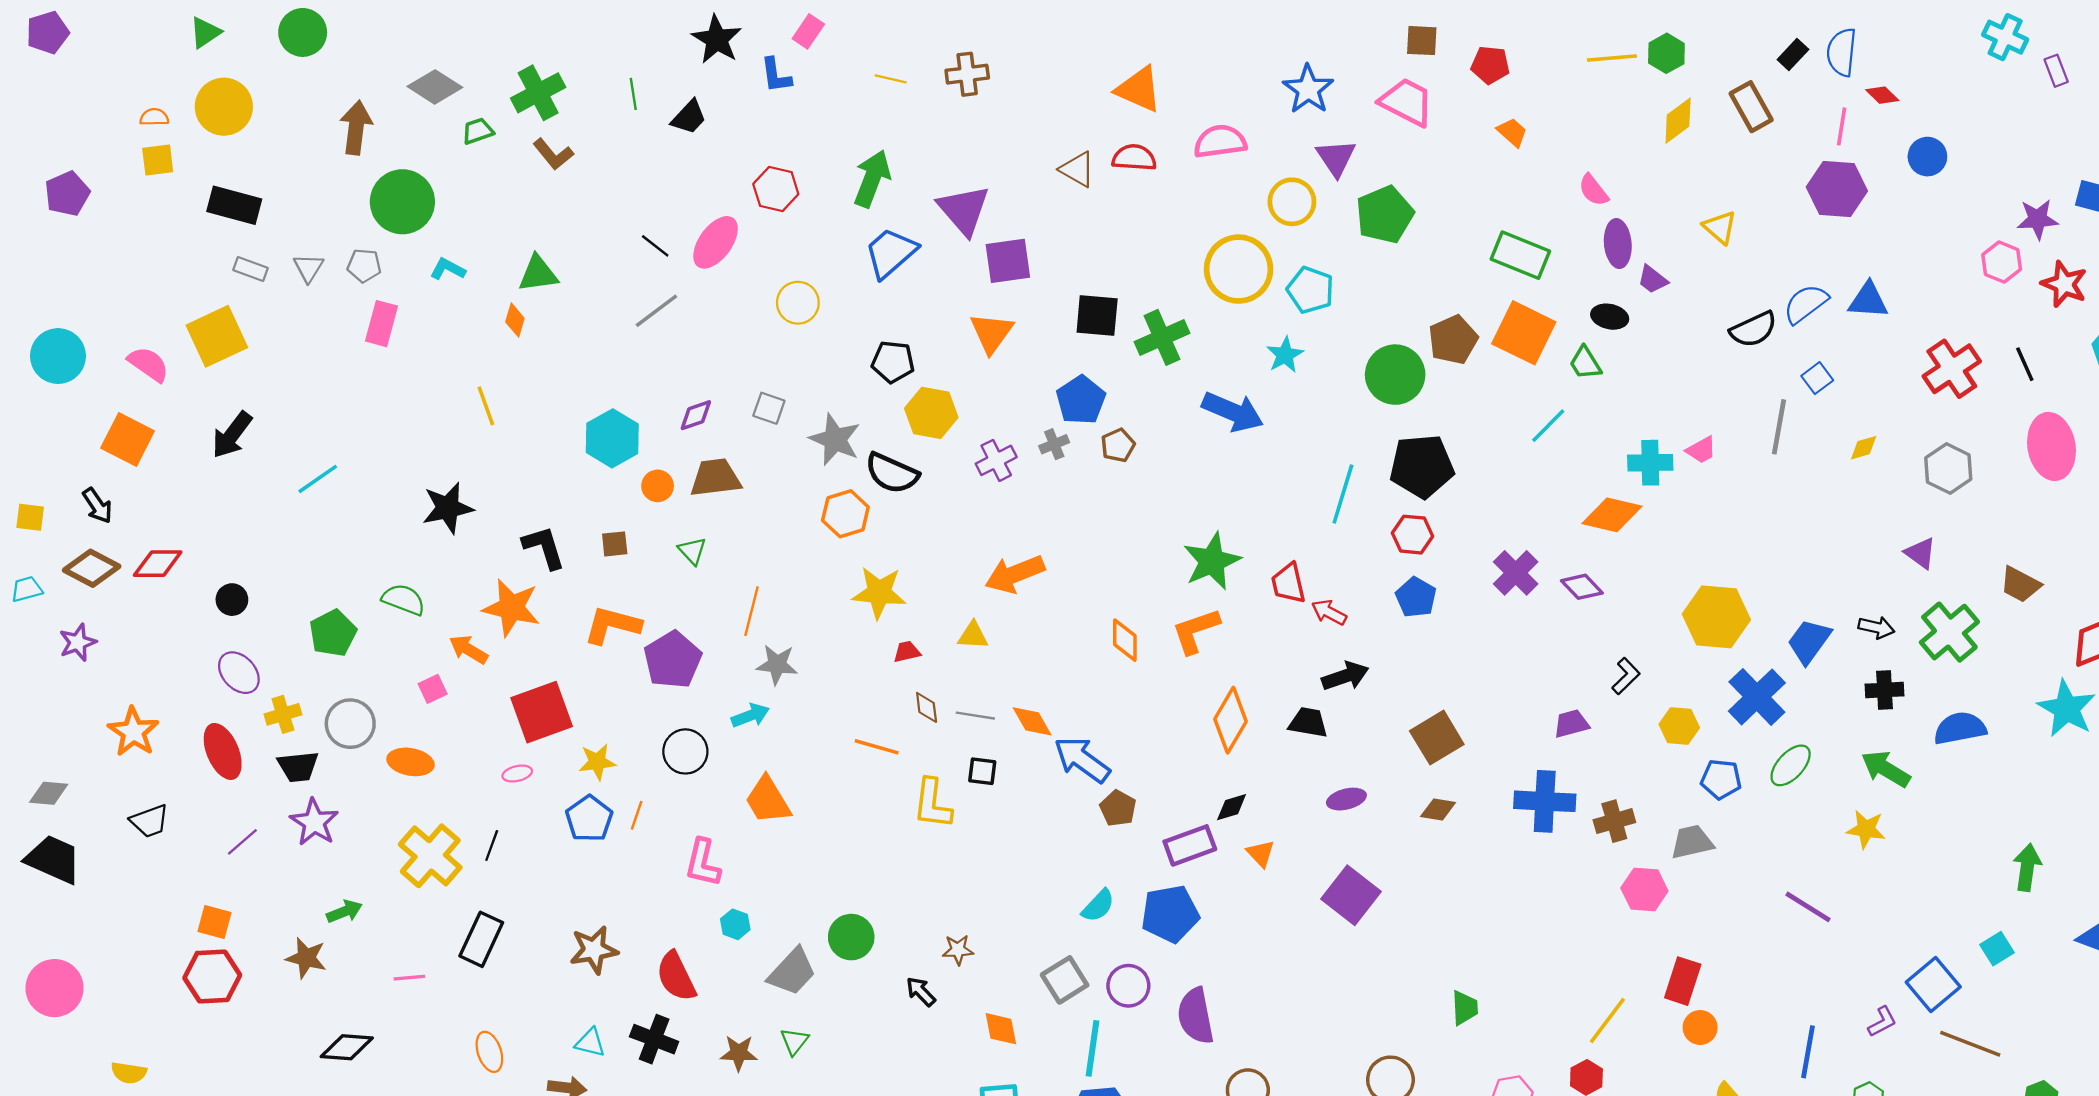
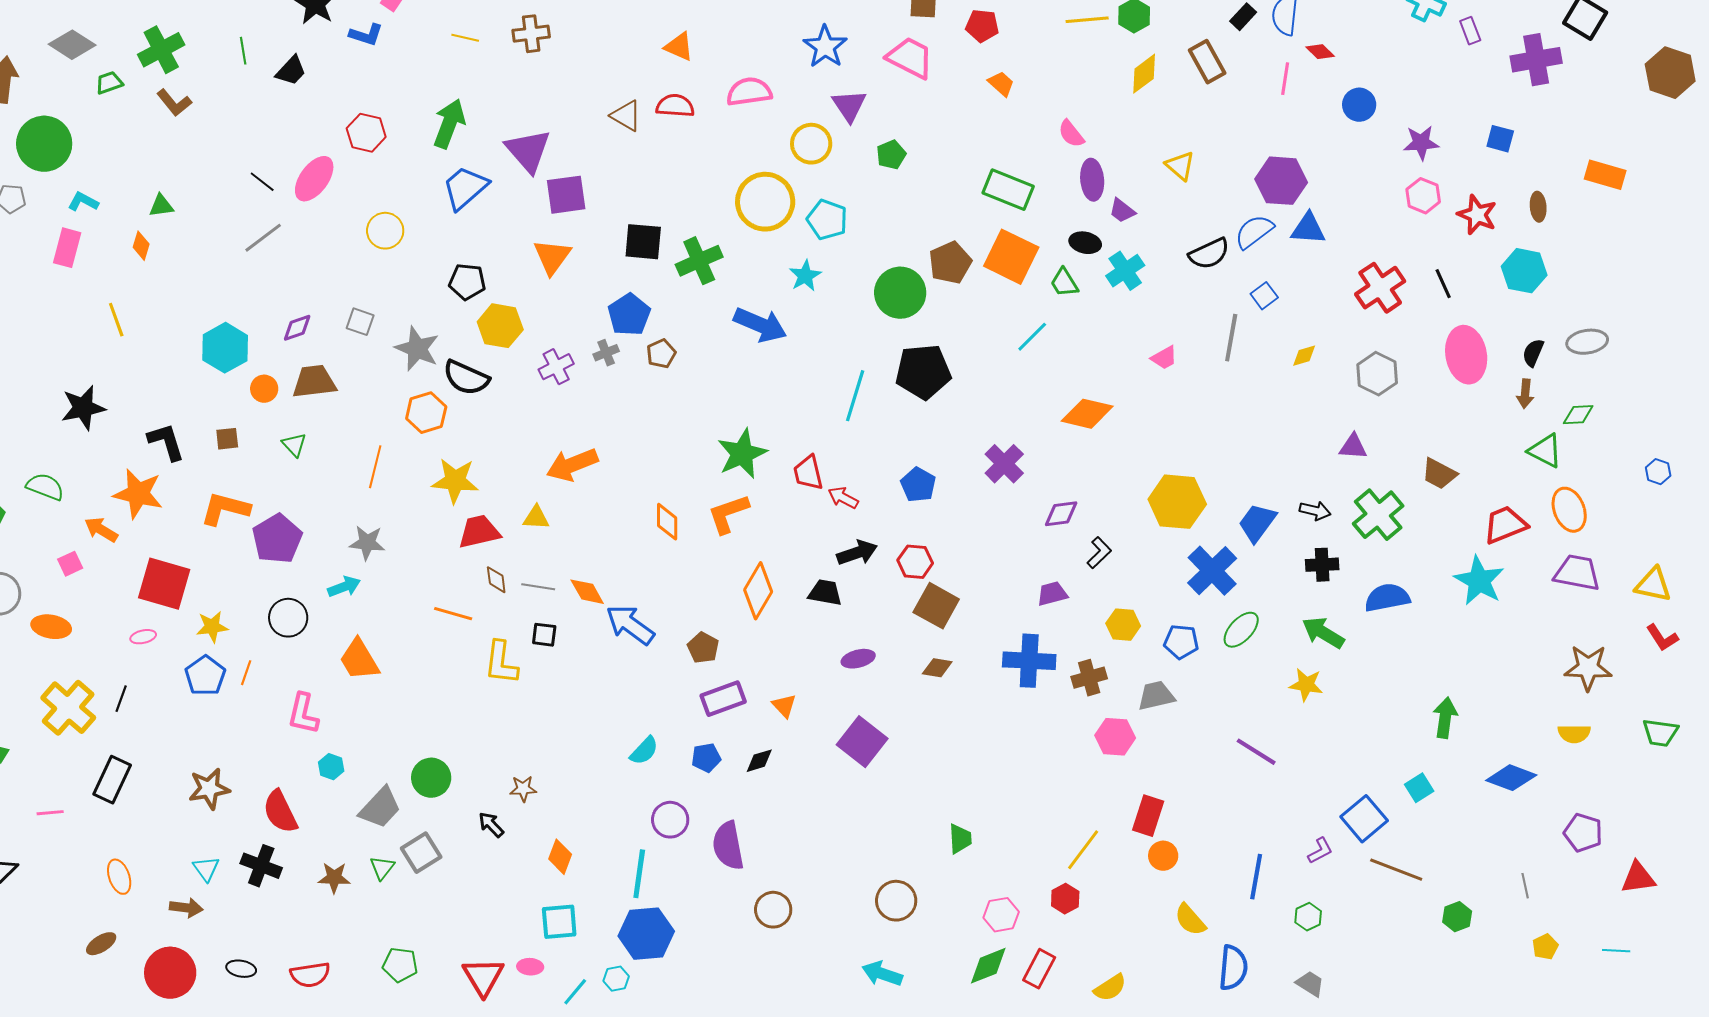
blue L-shape: (776, 75) -> (366, 35), turned -64
orange triangle: (1139, 89) -> (679, 47), size x0.7
purple hexagon: (1837, 189) -> (1281, 181), moved
green pentagon: (1385, 215) -> (891, 155), size x0.6
purple star: (2038, 219) -> (1421, 143), moved
green triangle: (538, 274) -> (161, 206), size x0.7
pink rectangle: (382, 324) -> (67, 248), moved
cyan cross: (1650, 463) -> (1125, 271), moved, turned -33
red hexagon: (1413, 535) -> (915, 562), moved
purple triangle: (1920, 553) -> (1353, 447), turned -32
purple diamond: (1582, 587) -> (1061, 514), moved, turned -54
orange line: (751, 611) -> (375, 467), moved
red trapezoid: (907, 652) -> (479, 532), size x1.8
red square: (542, 712) -> (164, 584), turned 36
yellow hexagon: (1679, 726) -> (1123, 625), moved
brown square: (1437, 738) -> (936, 606), turned -30
black diamond: (1232, 807) -> (759, 761), moved
brown pentagon: (1118, 808) -> (703, 648), moved
blue pentagon: (1170, 914) -> (706, 758), size x0.6
gray square: (1065, 980) -> (421, 853), moved
orange diamond: (1001, 1029) -> (560, 857), turned 32
cyan triangle: (590, 1043) -> (206, 869), turned 40

